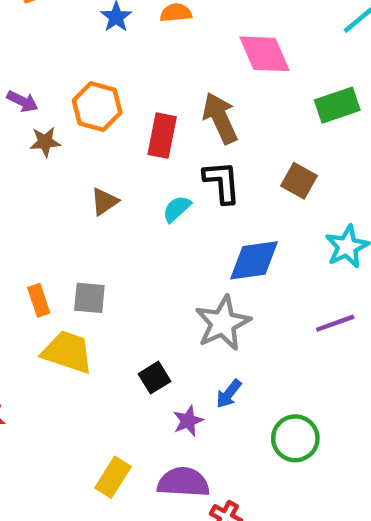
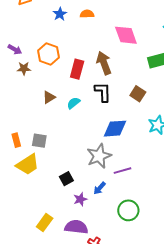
cyan semicircle: (177, 209) -> (73, 103), moved
purple line: (335, 323) -> (123, 171), moved
yellow trapezoid: (67, 352) -> (28, 164), turned 125

